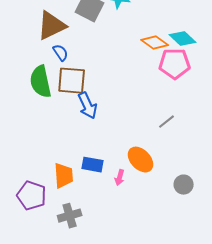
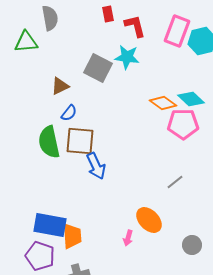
brown triangle: (52, 26) -> (60, 86), size x0.6
blue semicircle: (61, 53) -> (69, 113), turned 72
blue rectangle: (93, 165) -> (50, 225), moved, size x1.5

